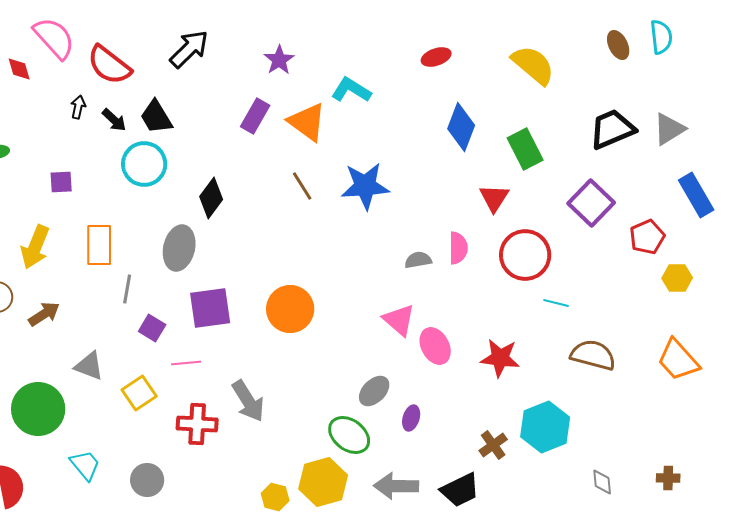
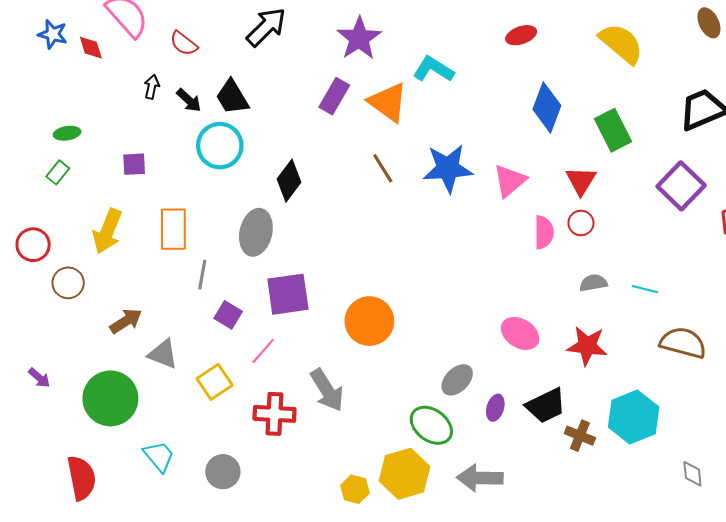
purple star: (279, 60) -> (359, 38), size x1.4
red semicircle: (109, 65) -> (184, 43), size x0.6
red circle: (525, 255) -> (581, 223), moved, size x0.5
gray semicircle: (418, 260) -> (593, 283), moved
orange circle: (290, 309) -> (369, 321), moved
brown arrow: (44, 314) -> (126, 321), moved
pink triangle: (399, 320) -> (510, 181), moved, turned 39
pink ellipse: (435, 346) -> (520, 333), turned -30
pink line: (186, 363) -> (263, 351), turned -44
brown cross: (493, 445) -> (580, 436), turned -32
black trapezoid: (460, 490) -> (546, 406), moved

